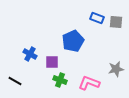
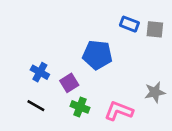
blue pentagon: (73, 41) -> (97, 55), turned 30
purple square: (52, 62) -> (69, 83), turned -32
black line: (15, 81) -> (36, 106), moved

